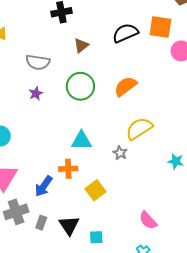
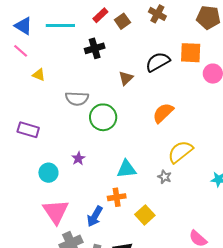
brown triangle: (81, 46) -> (126, 78), moved
green circle: (80, 86) -> (103, 117), moved
purple star: (36, 93) -> (78, 158), moved

